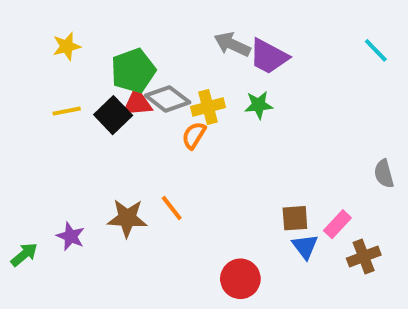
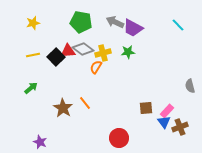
cyan line: (376, 50) -> (178, 25), moved
green pentagon: (133, 71) -> (81, 22), moved, turned 30
brown star: (127, 218) -> (63, 108), turned 30
purple star: (71, 236) -> (40, 142), moved
blue triangle: (305, 246) -> (164, 122), moved
green arrow: (24, 255) -> (31, 88), moved

